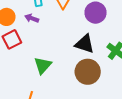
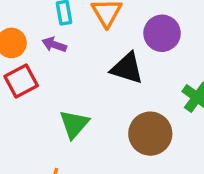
black triangle: (85, 44) -> (127, 68), moved

